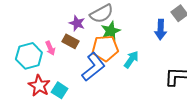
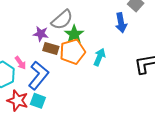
brown rectangle: (70, 41) -> (51, 49), moved
blue L-shape: (93, 67) -> (38, 75), moved

